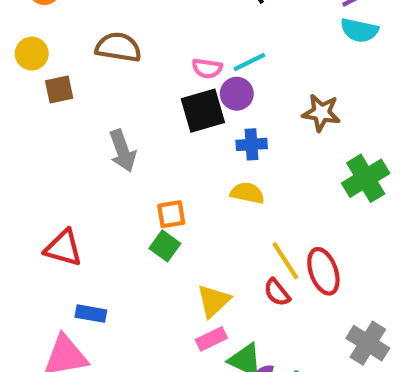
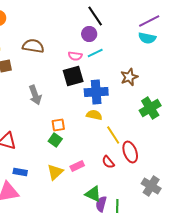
purple circle: (237, 94) -> (89, 34), moved
brown star: (321, 113) -> (129, 77), turned -30
blue cross: (252, 144) -> (96, 92), size x1.6
yellow line: (285, 261) -> (113, 135), moved
yellow triangle: (213, 301) -> (55, 172), moved
pink rectangle: (211, 339) -> (77, 166), moved

